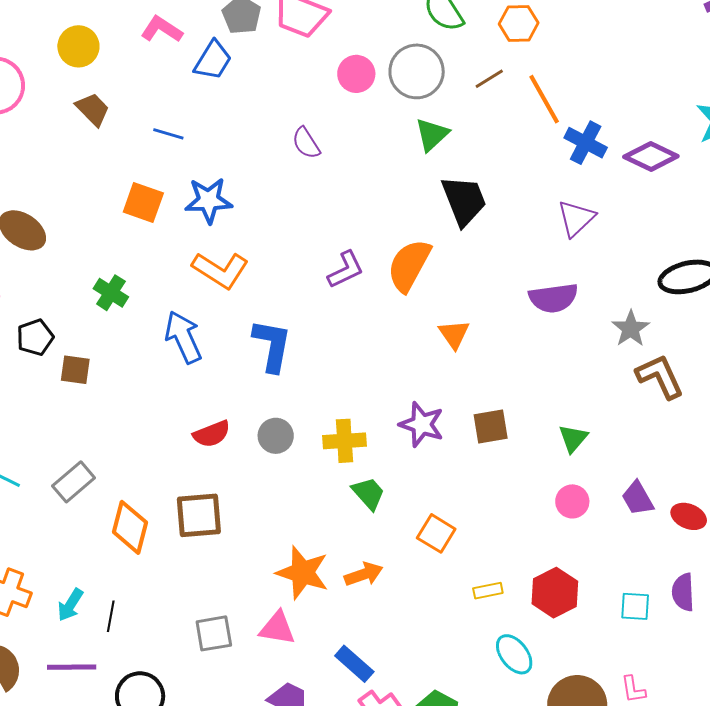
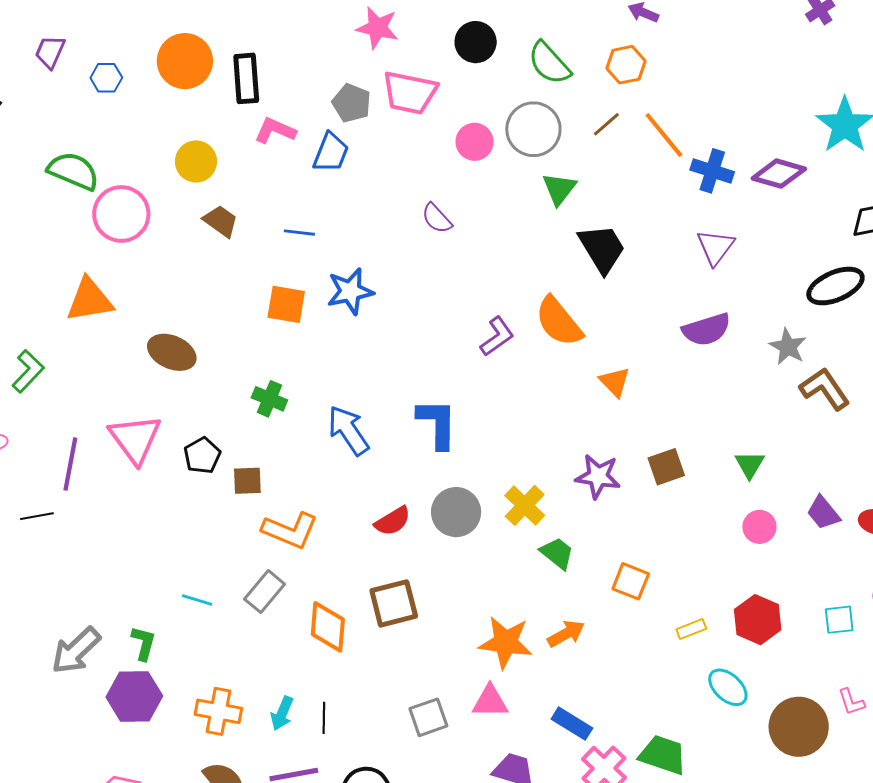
orange semicircle: (409, 265) -> (559, 322), turned -58
orange L-shape: (220, 270) -> (290, 530), moved
gray circle: (276, 436) -> (456, 512), size x1.4
yellow cross: (345, 441) -> (525, 505), turned -33

